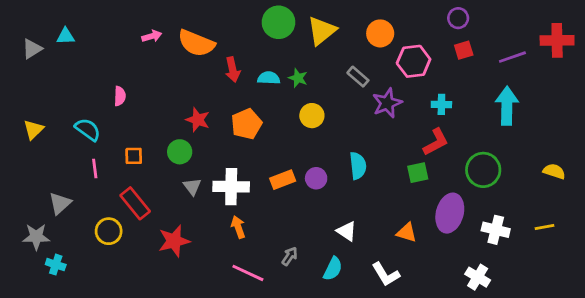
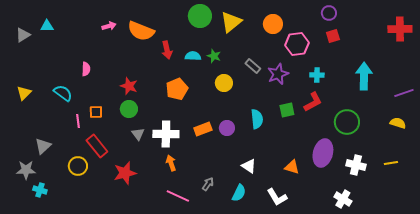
purple line: (512, 57) -> (404, 93), moved
gray rectangle: (358, 77) -> (253, 66), moved
red star: (198, 120) -> (129, 86), moved
pink line: (95, 168) -> (78, 121), moved
green square: (418, 173) -> (287, 110), moved

